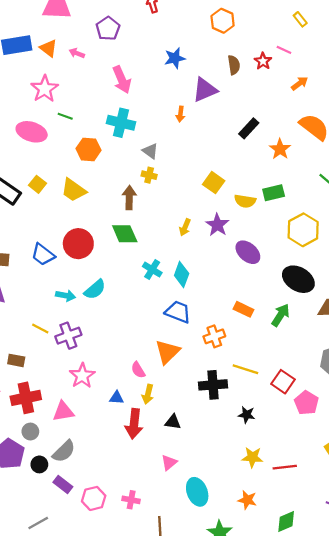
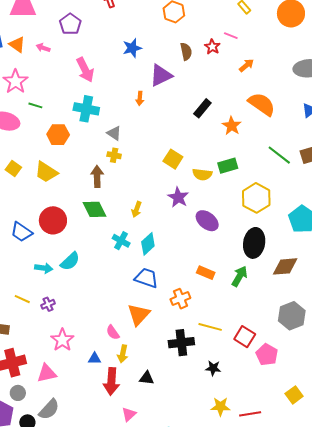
yellow arrow: (185, 227) -> (137, 209), moved
cyan diamond: (182, 275) -> (148, 244), turned 30
black ellipse: (298, 279) -> (254, 243), turned 72
purple cross: (68, 336) -> (48, 304), size x0.6
pink triangle: (169, 463) -> (129, 414), moved

